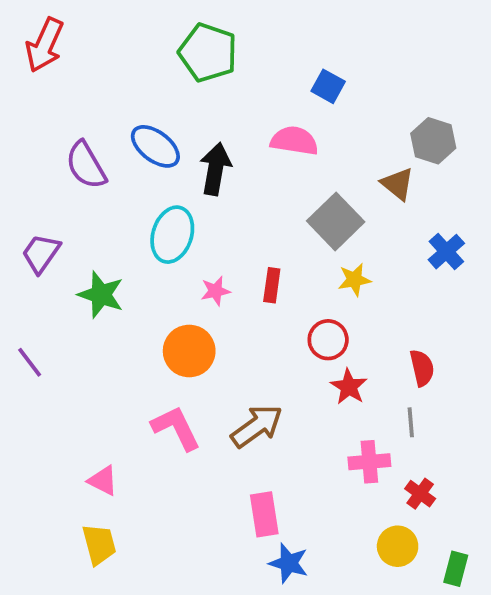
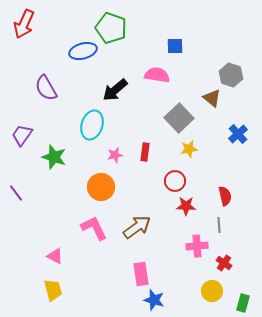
blue square: (328, 86) -> (175, 46), turned -30
blue ellipse: (155, 146) -> (83, 51), moved, turned -52
black arrow: (215, 169) -> (115, 90), turned -140
red star: (349, 387) -> (186, 206), turned -30

